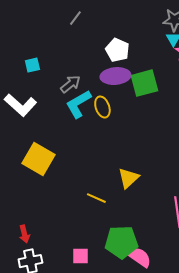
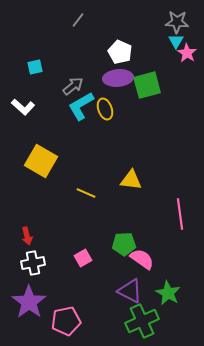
white L-shape: (20, 105) -> (23, 107), size x0.7
yellow triangle: (128, 178) -> (131, 180), turned 50
yellow line: (96, 198) -> (86, 193), moved
green pentagon: (121, 242) -> (124, 244), size x0.7
pink square: (80, 256) -> (83, 258), turned -30

